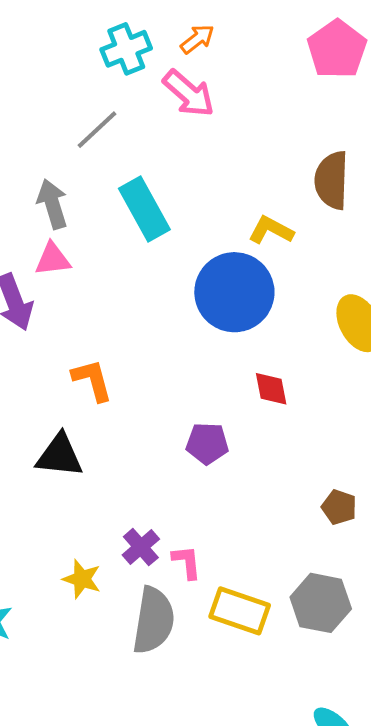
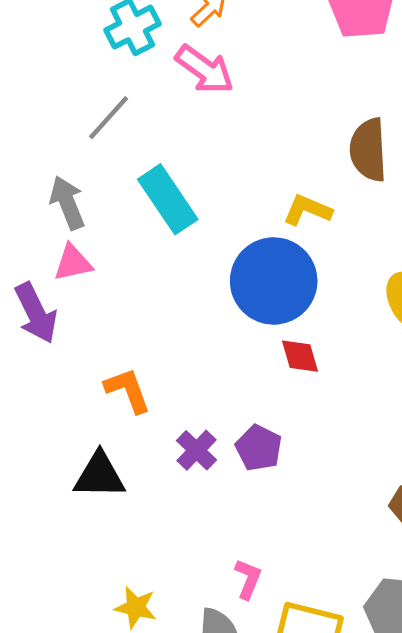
red diamond: (271, 389) -> (300, 356), moved
purple pentagon: (207, 443) -> (259, 448), turned 30
purple cross: (141, 547) -> (197, 450), moved
pink L-shape: (187, 562) -> (248, 579), turned 33

